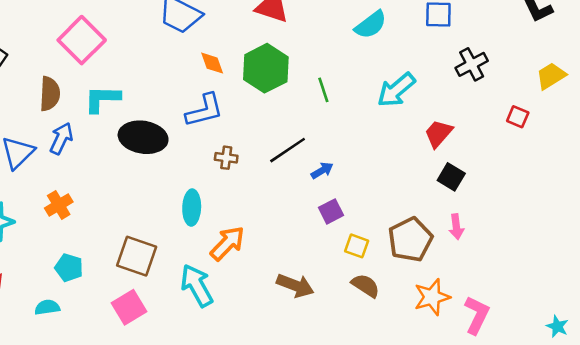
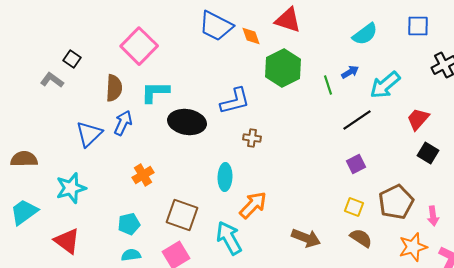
orange diamond: (212, 63) -> (251, 36), moved
black line: (288, 150) -> (357, 120), moved
blue arrow: (322, 170) -> (350, 72), moved
orange cross: (59, 205) -> (143, 175), moved
purple square: (331, 211) -> (356, 164), moved
pink arrow: (456, 227) -> (433, 216), moved
cyan pentagon: (69, 268) -> (129, 224), turned -30
cyan semicircle: (47, 307) -> (131, 255), moved

